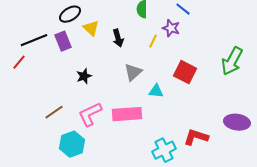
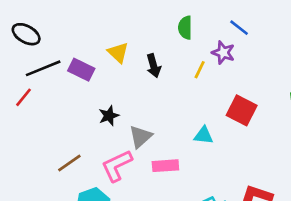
black ellipse: (70, 14) -> (26, 34), moved, turned 60
purple rectangle: (63, 41) -> (81, 70), turned -42
gray triangle: (133, 72) -> (140, 137), moved
pink rectangle: (127, 114) -> (165, 166), size x0.7

